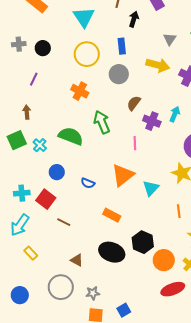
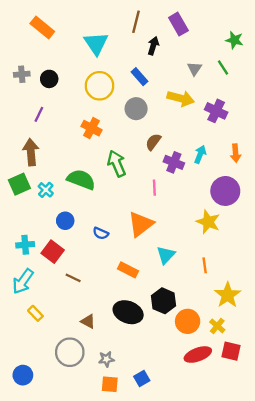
blue rectangle: (122, 46) -> (140, 77), turned -35
brown arrow: (27, 112) -> (31, 152), size x1.6
cyan triangle: (151, 188) -> (166, 255), moved
blue circle: (20, 295) -> (23, 375), moved

